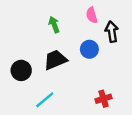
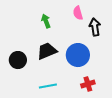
blue circle: (89, 49) -> (78, 55), moved, size x1.5
cyan line: (45, 100) -> (48, 86), moved, turned 30

